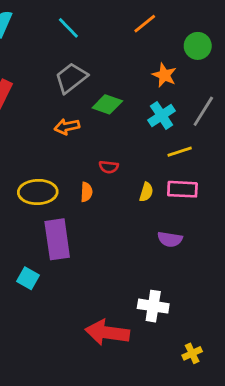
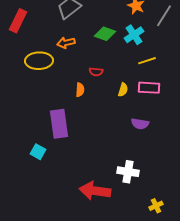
green diamond: (107, 104) -> (105, 34), moved
gray line: (203, 111) -> (164, 16), moved
yellow ellipse: (38, 192) -> (39, 61), moved

